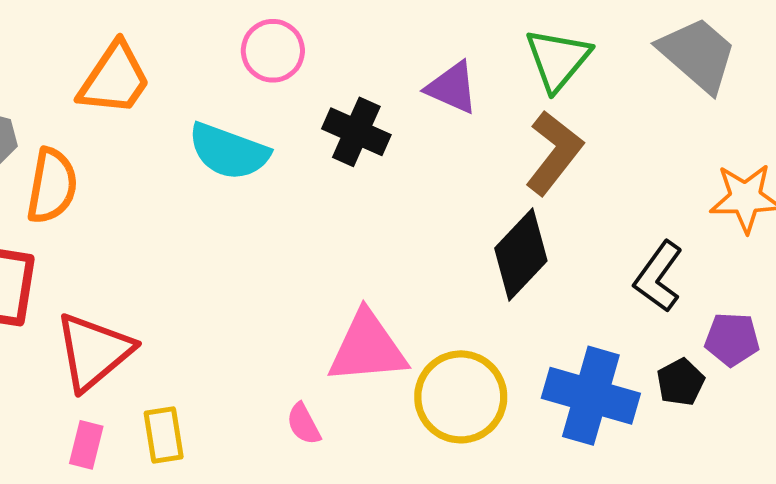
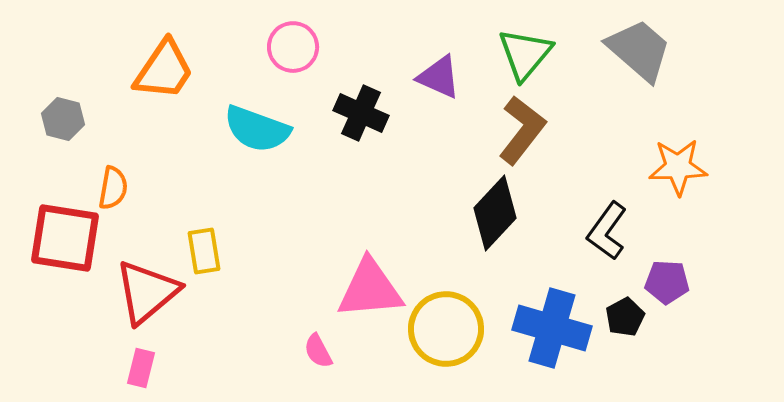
orange semicircle: (52, 186) -> (113, 188), moved, size x0.7
yellow rectangle: (164, 435) -> (204, 251), moved

